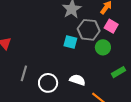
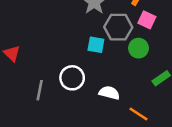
white circle: (48, 83) -> (72, 78), moved

